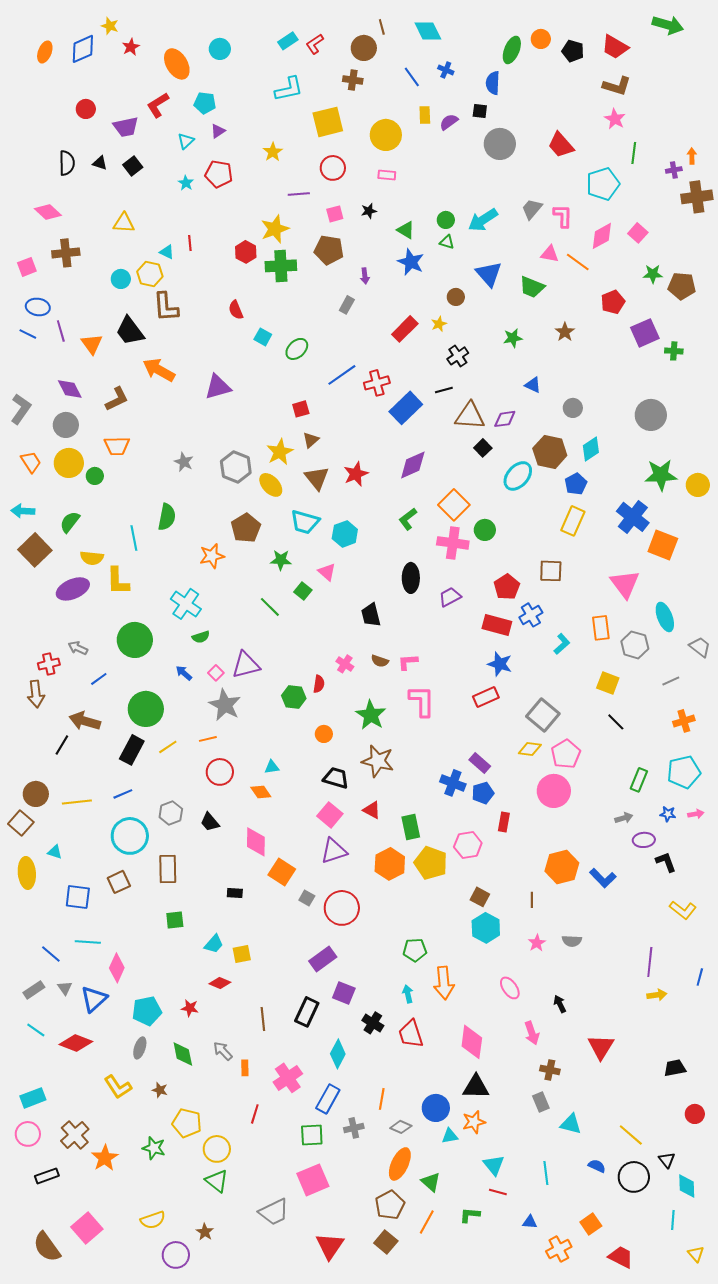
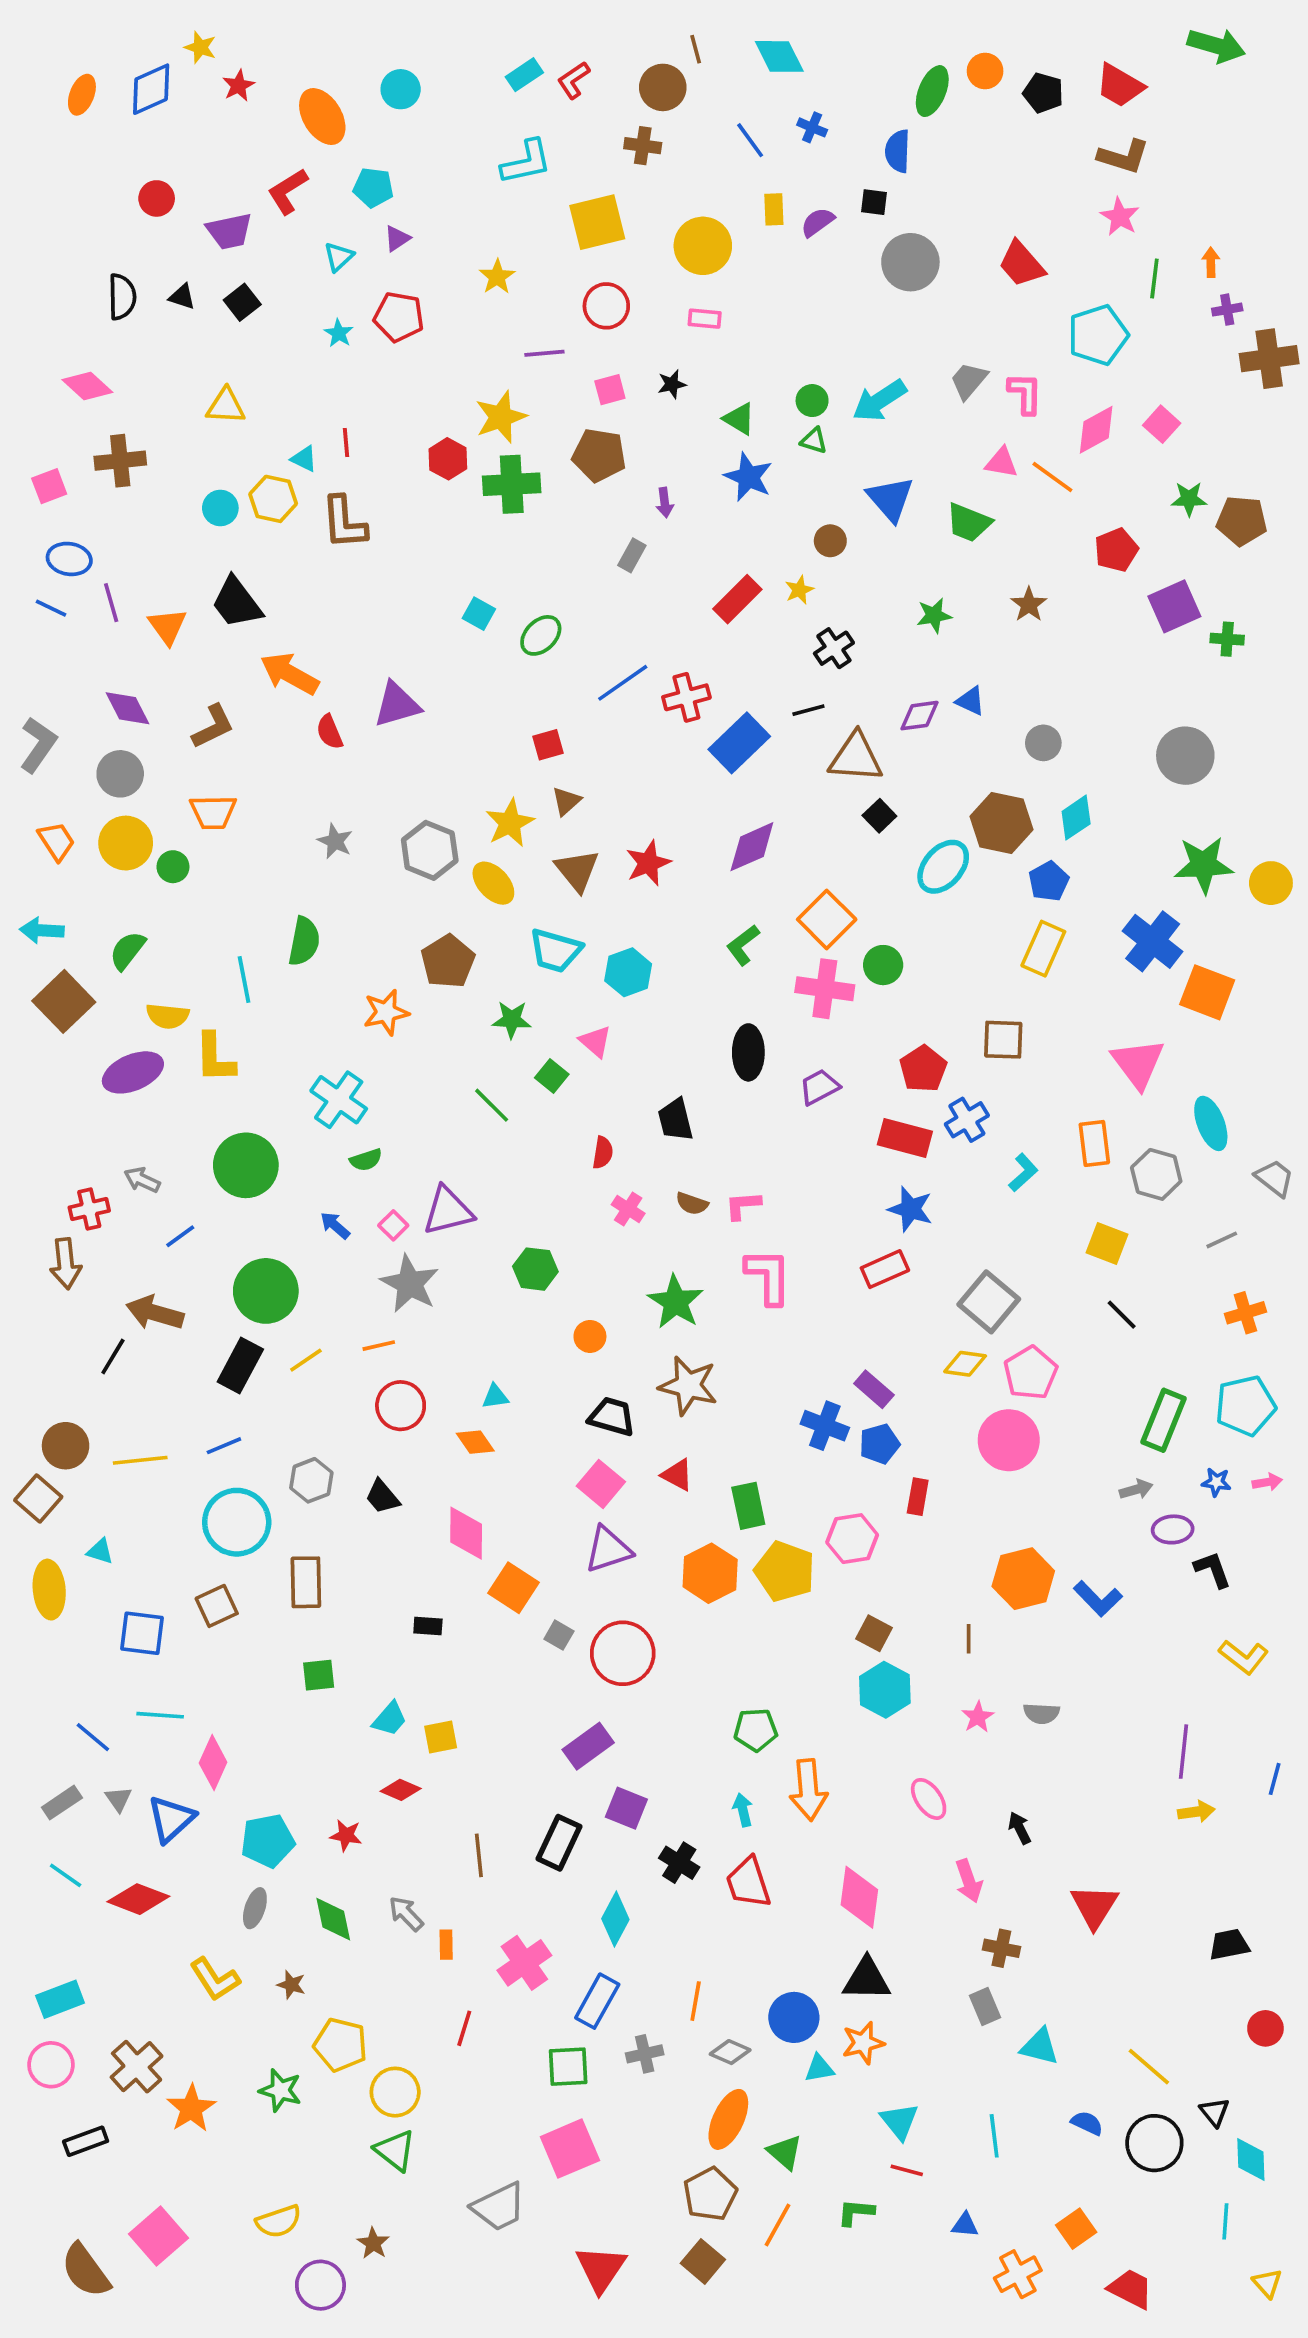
orange arrow: (692, 156) -> (1211, 262), moved
brown L-shape: (166, 307) -> (344, 523), moved
red semicircle: (236, 310) -> (330, 732), moved
purple diamond: (505, 419) -> (920, 716), moved
red semicircle: (319, 684) -> (603, 1153), moved
green rectangle: (639, 780) -> (1163, 1420), size x1.4

